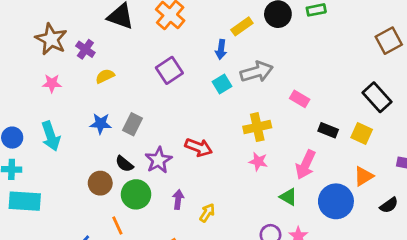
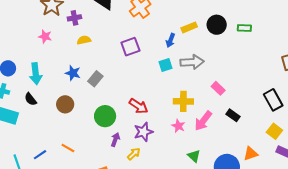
purple cross: (85, 49) -> (74, 18), turned 32
yellow square: (362, 134) -> (274, 131), moved
purple star: (159, 160) -> (143, 132), moved
black semicircle: (124, 164) -> (31, 99), moved
pink arrow: (306, 165) -> (203, 121), moved
brown circle: (100, 183) -> (65, 104), moved
green circle: (136, 194) -> (105, 116), moved
orange line: (117, 225) -> (68, 148), turned -48

